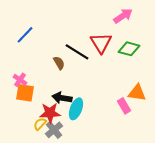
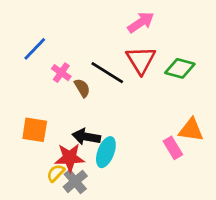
pink arrow: (123, 16) -> (141, 22), moved
pink cross: (20, 80) -> (61, 73), moved

